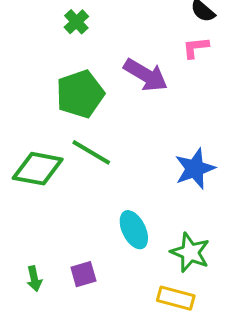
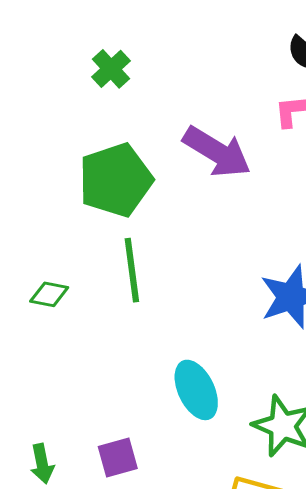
green line: (91, 152) -> (132, 270), turned 51
green diamond: (38, 169) -> (49, 294), size x0.5

